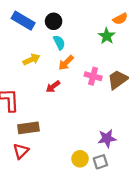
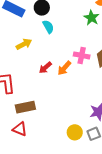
orange arrow: (66, 63) -> (64, 68), moved
red triangle: (21, 151) -> (20, 129), turned -49

